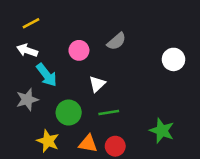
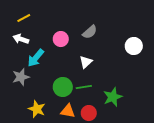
cyan arrow: (47, 75) -> (36, 58), turned 78
white triangle: (97, 84) -> (86, 62), moved
green circle: (69, 113) -> (63, 87), moved
green star: (162, 131) -> (113, 97), moved, turned 30

